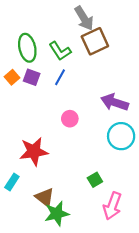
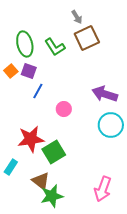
gray arrow: (84, 18) -> (77, 17), size x0.6
blue line: (60, 77) -> (38, 91), moved
green square: (95, 180) -> (54, 152), moved, size x1.6

